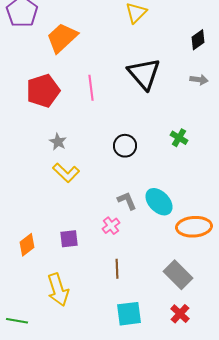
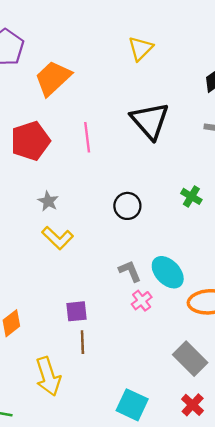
pink cross: (111, 226) -> (142, 301), moved
purple square: (69, 239) -> (77, 311), moved
brown line: (117, 269) -> (82, 342), moved
cyan square: (129, 314) -> (132, 405), turned 32

